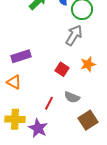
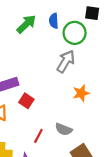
red square: (62, 69) -> (26, 101), moved

